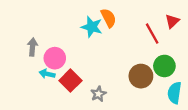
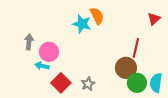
red line: (152, 34) -> (136, 48), moved, turned 42
green circle: (164, 66) -> (137, 83), moved
red square: (70, 81) -> (61, 83), moved

